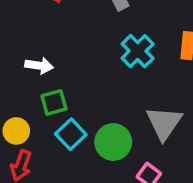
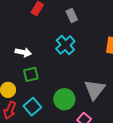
cyan cross: (138, 51) -> (65, 45), moved
cyan square: (71, 134) -> (32, 107), moved

